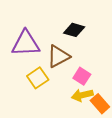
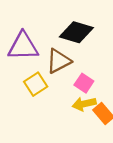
black diamond: (74, 30) -> (76, 32), size x1.4

